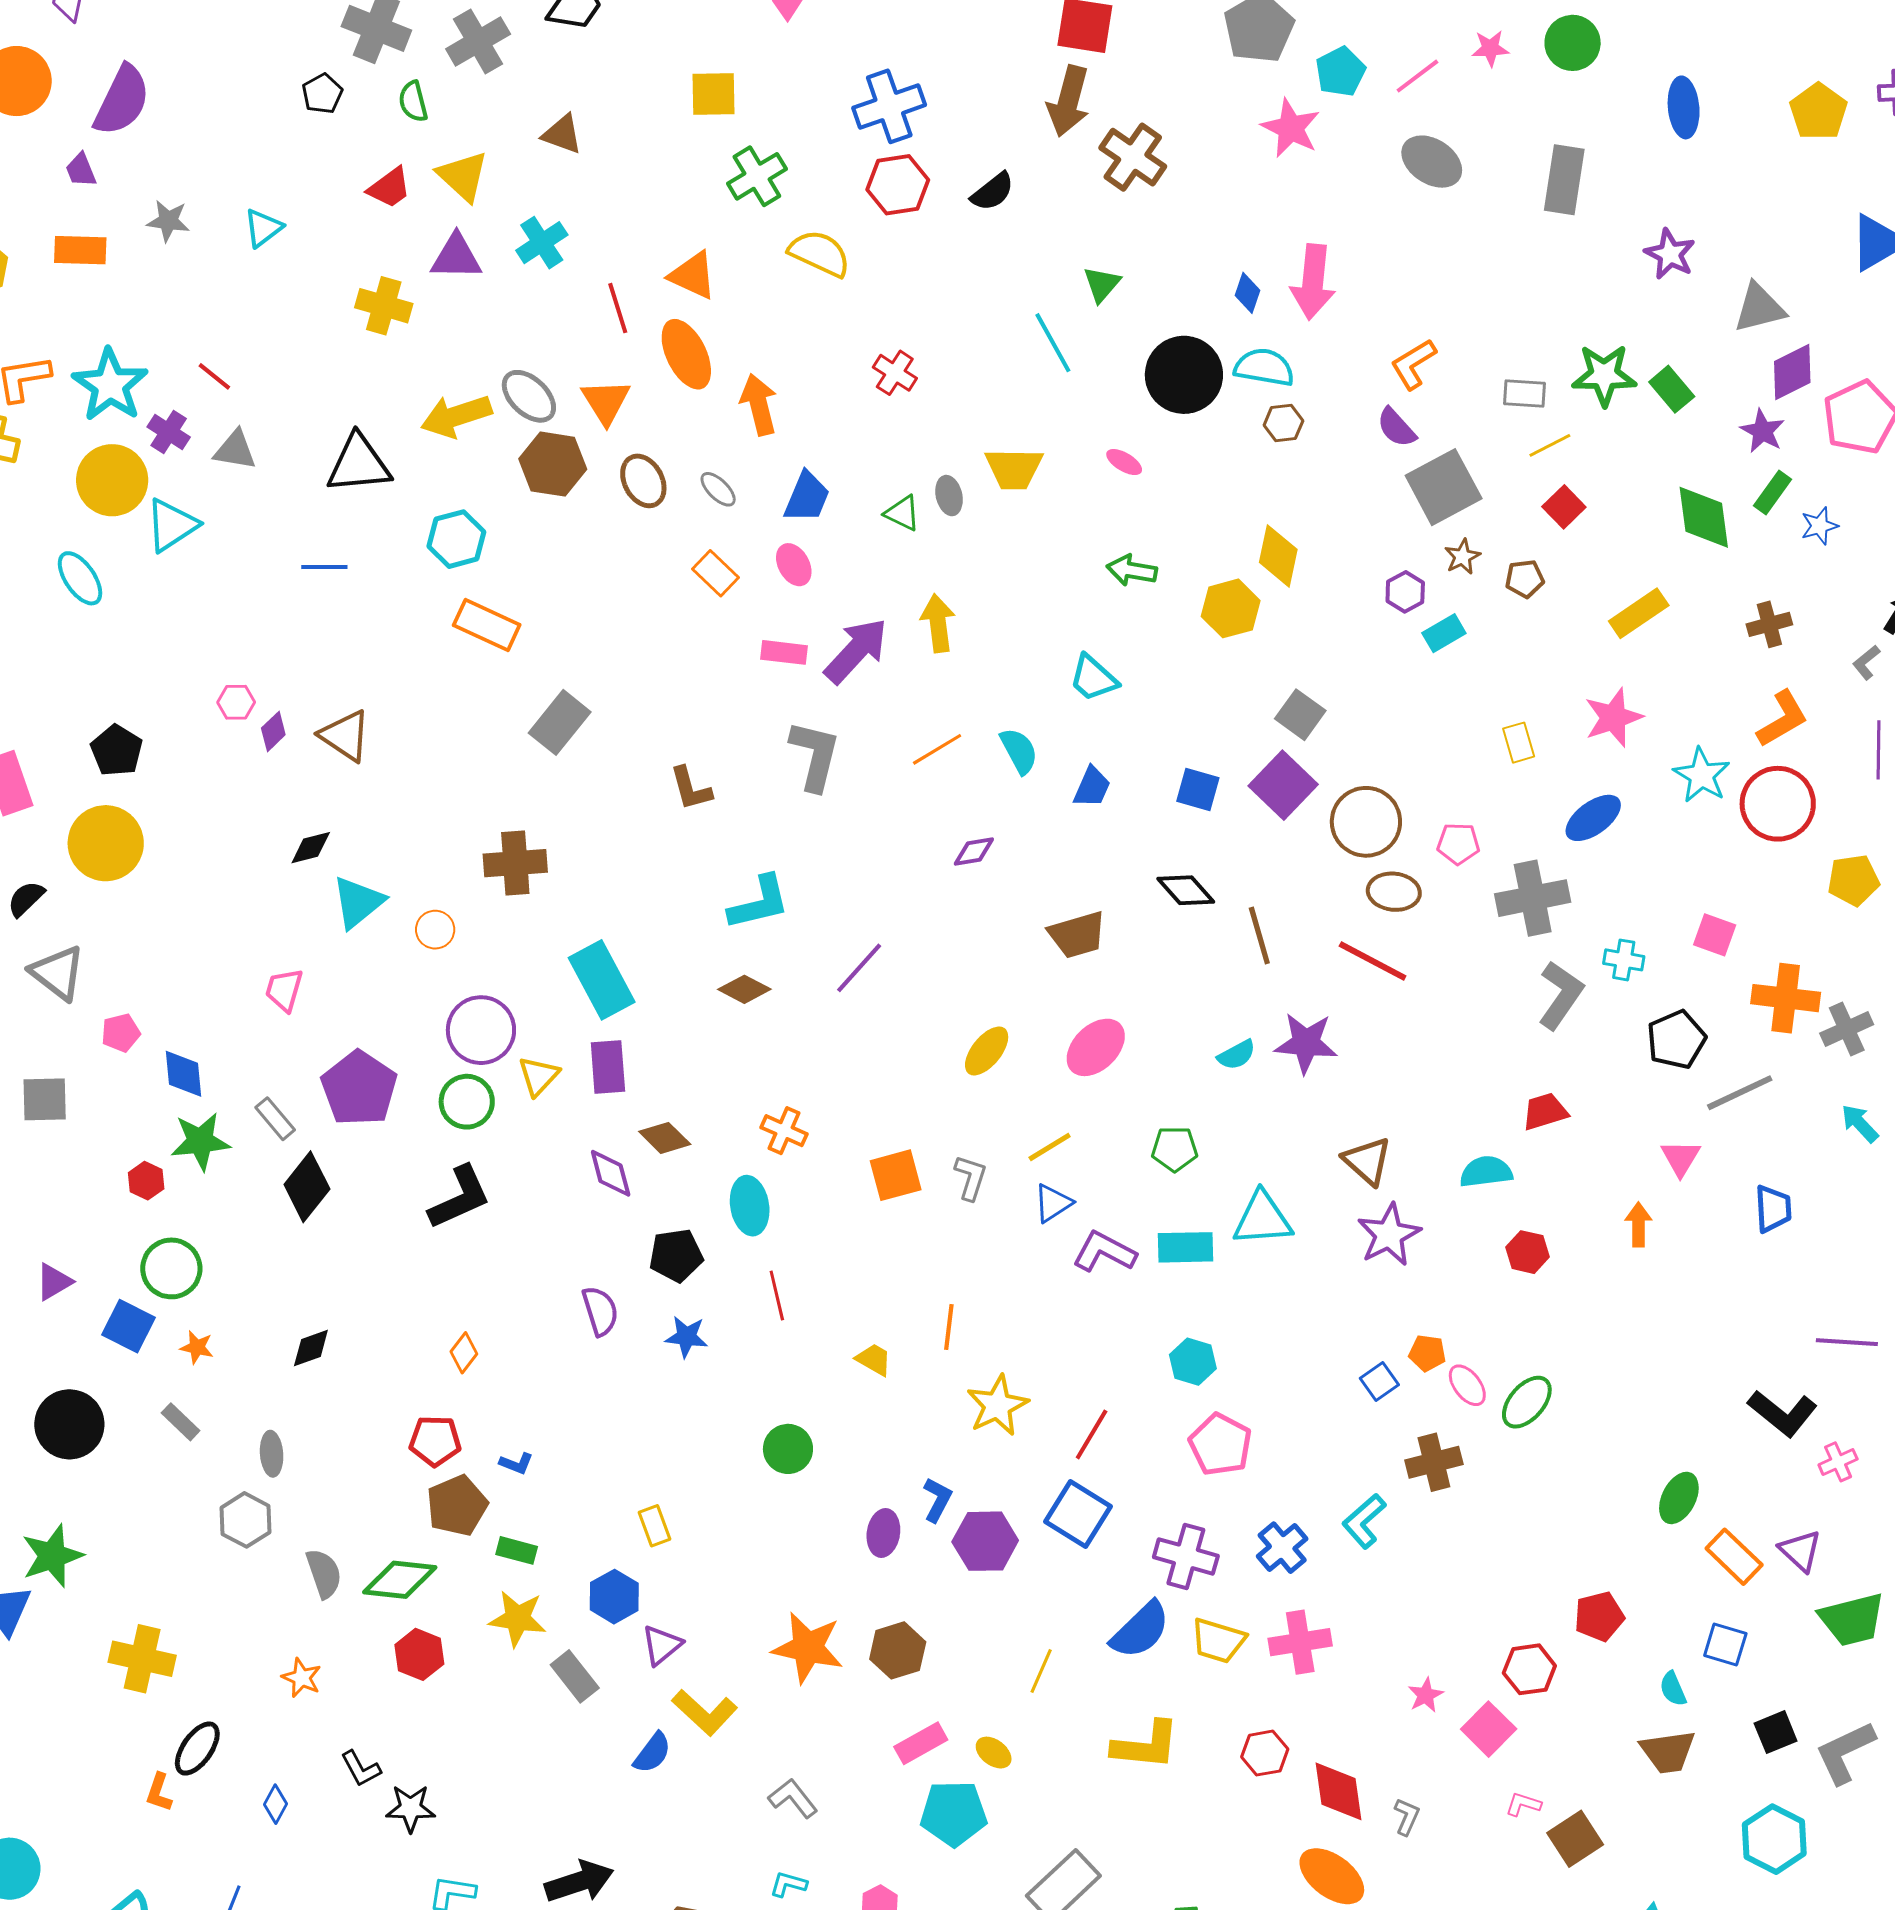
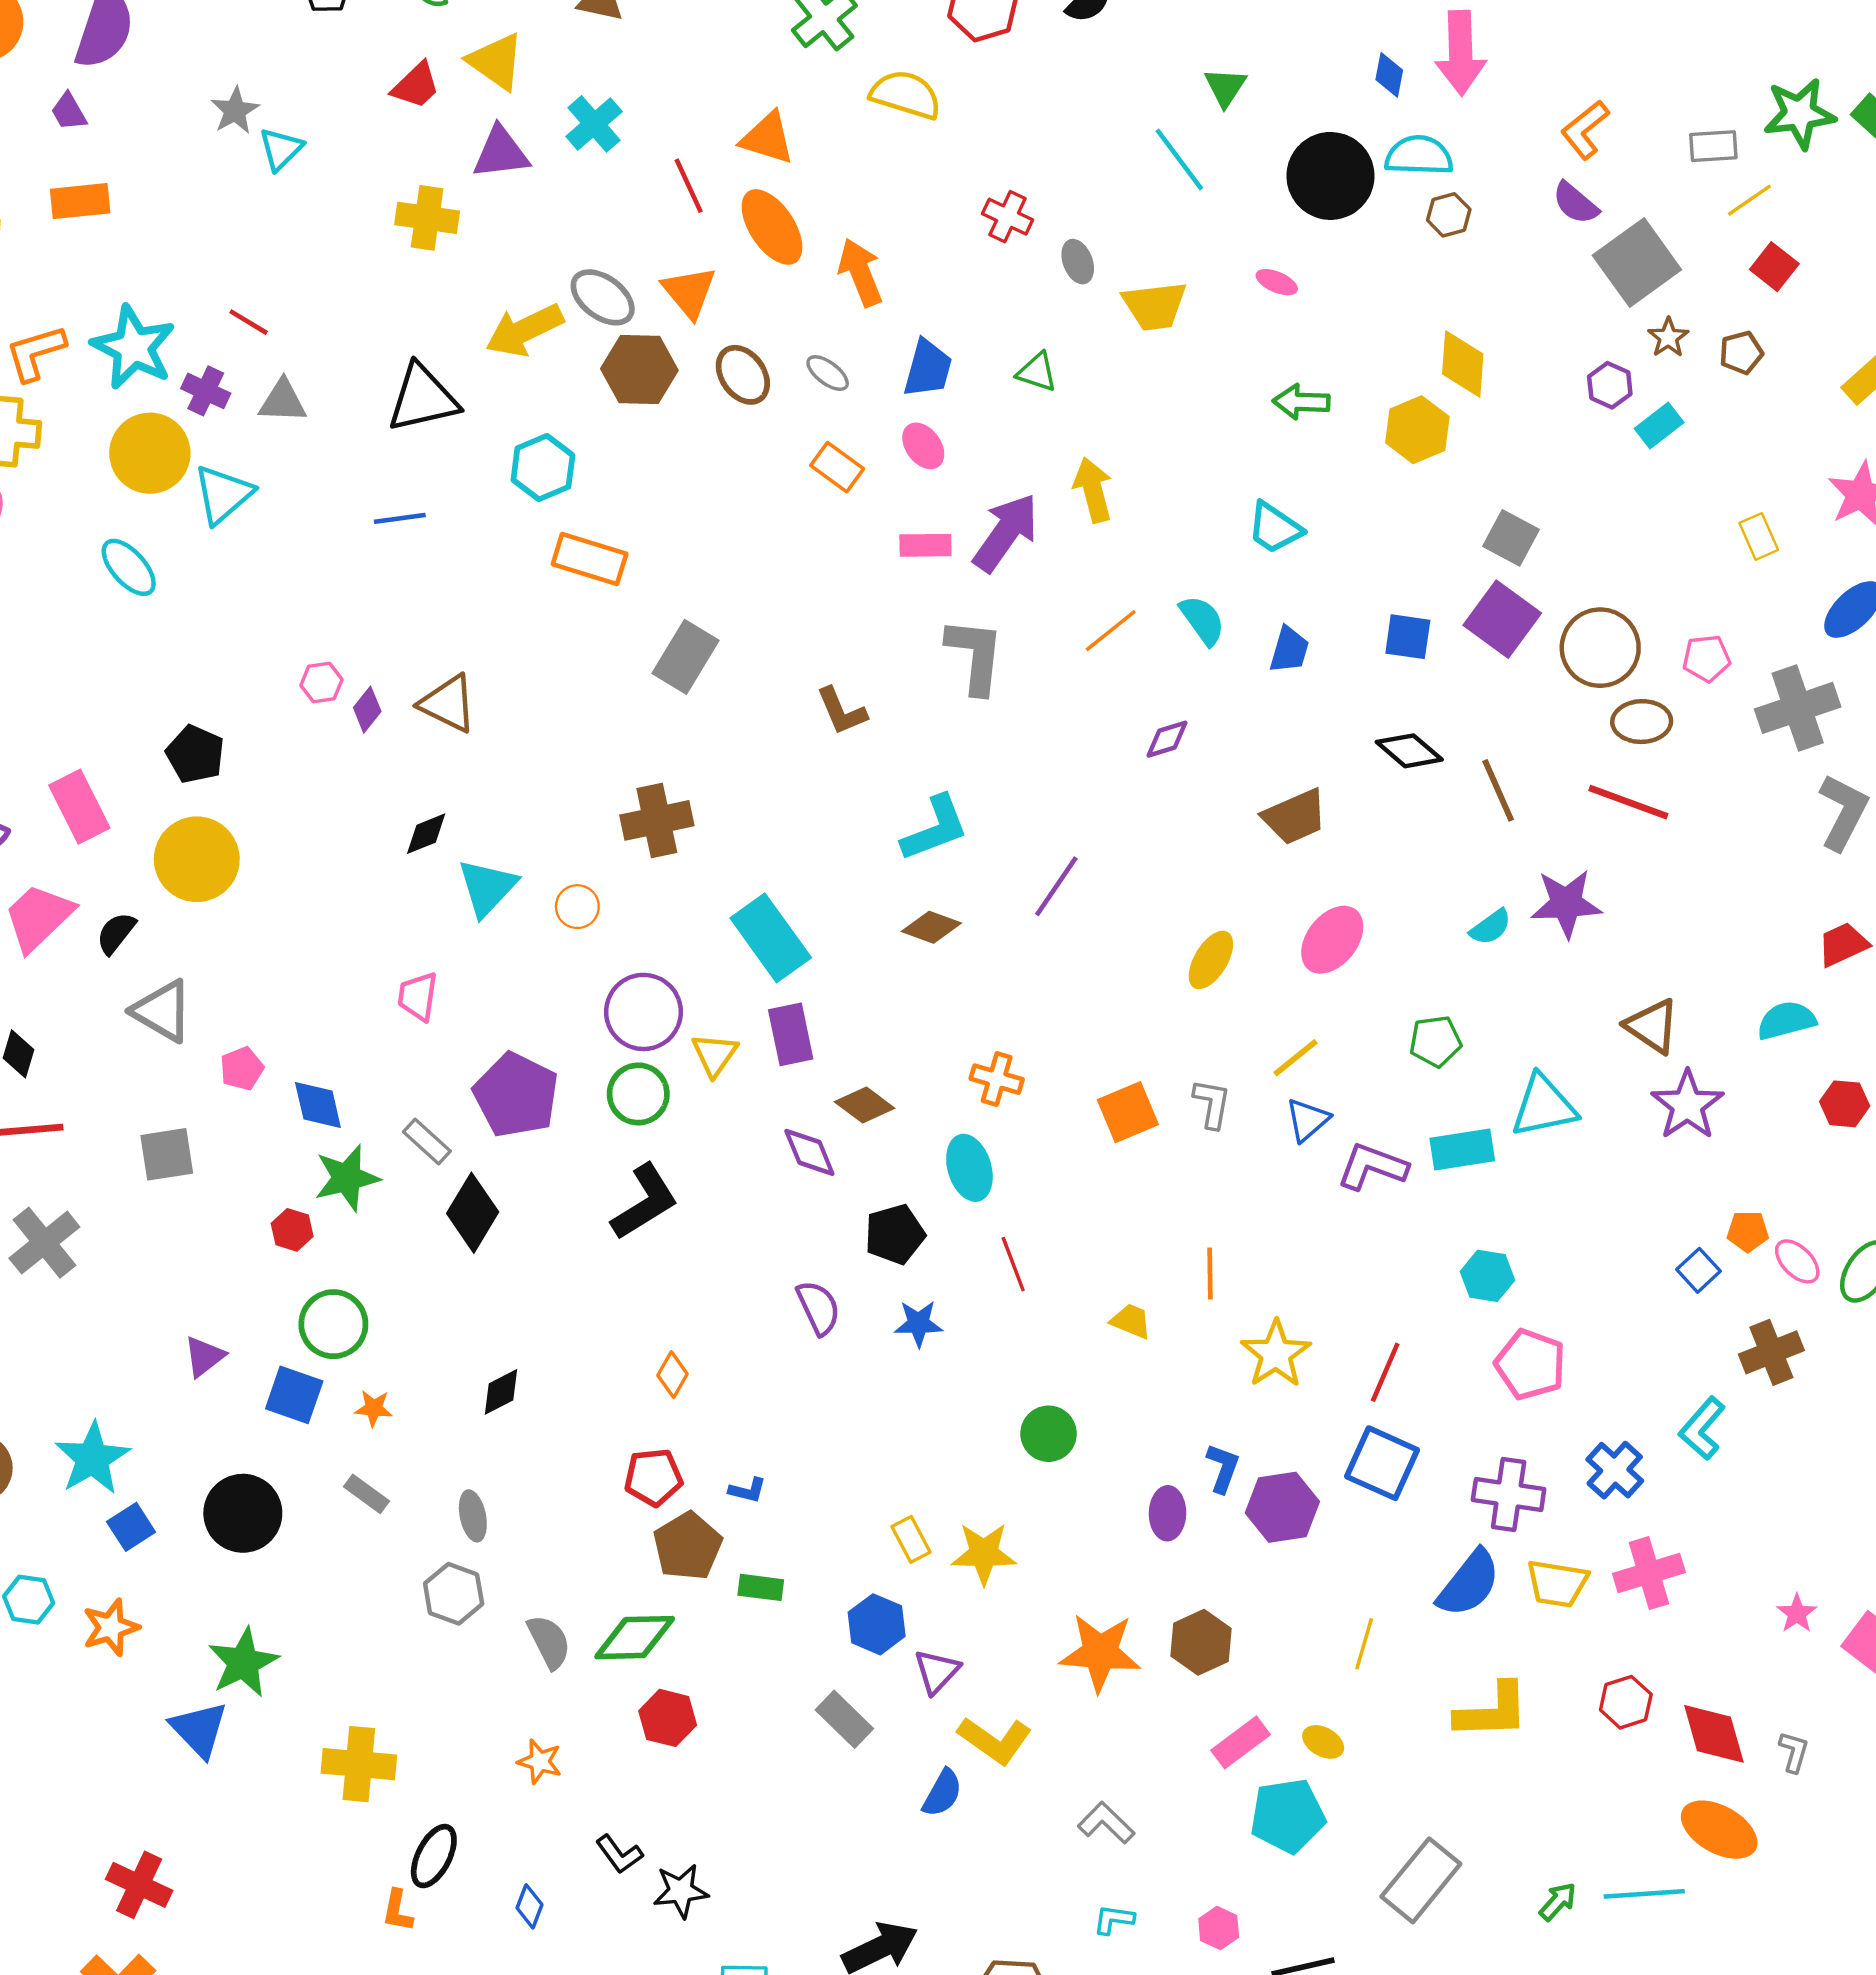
gray star: (168, 221) -> (235, 111), moved, turned -30
gray ellipse: (949, 496) -> (1078, 262), moved
yellow star: (518, 1619) -> (984, 1553), moved

